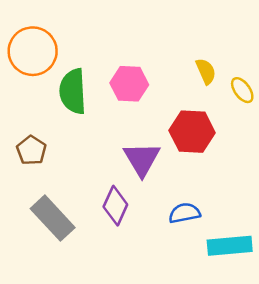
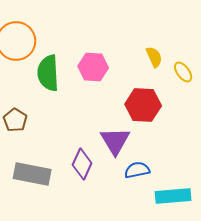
purple triangle: (142, 159) -> (115, 141), moved
gray rectangle: (53, 218) -> (32, 174), turned -36

